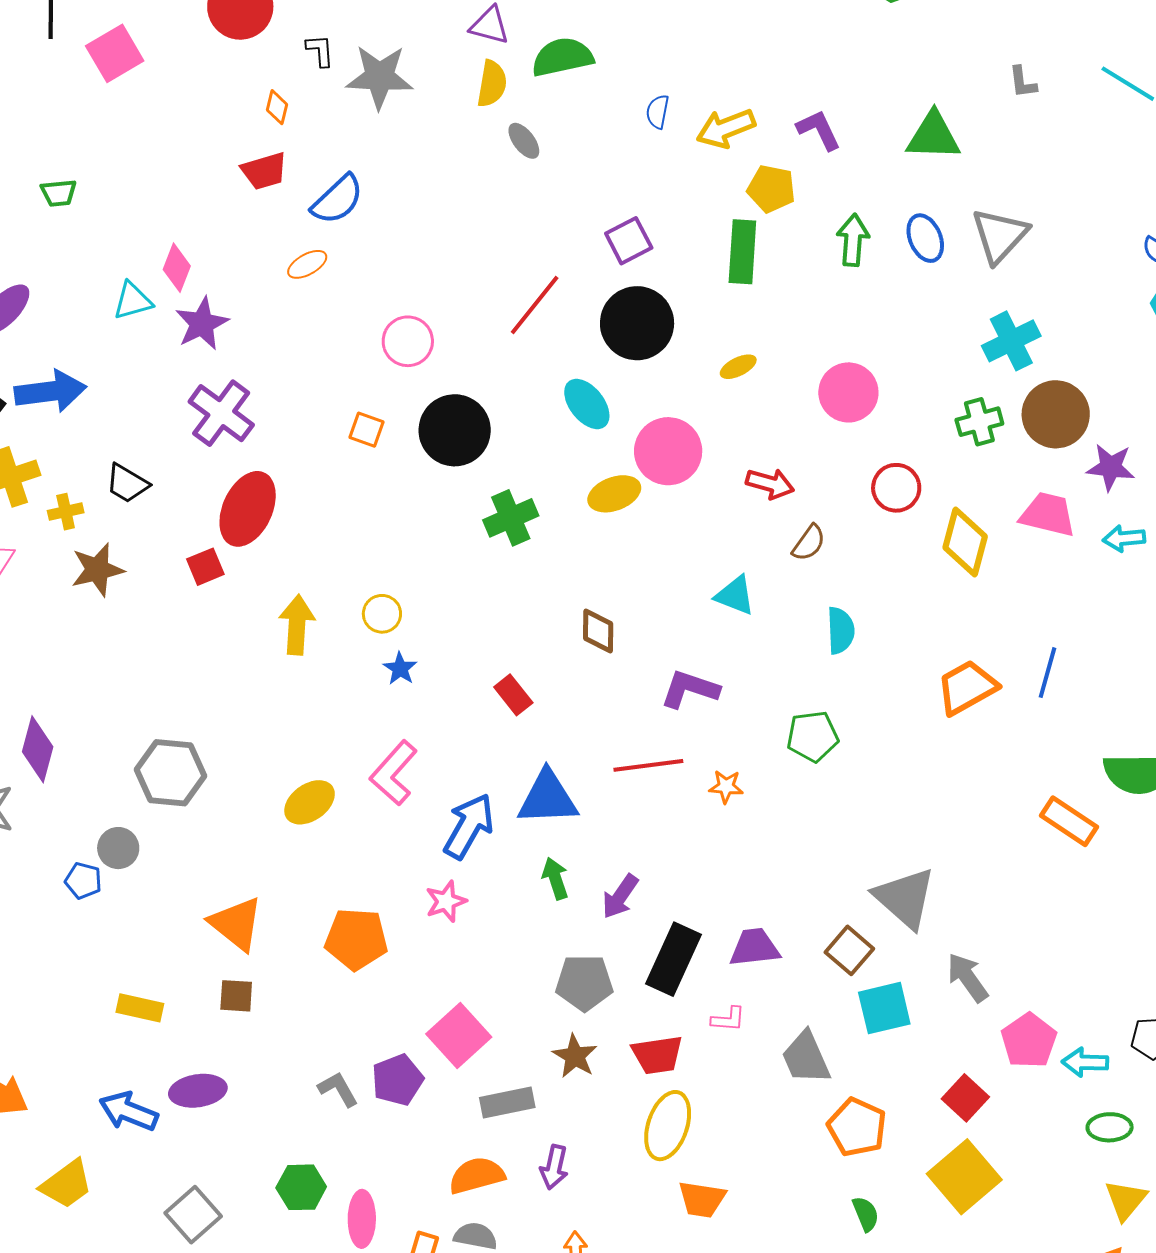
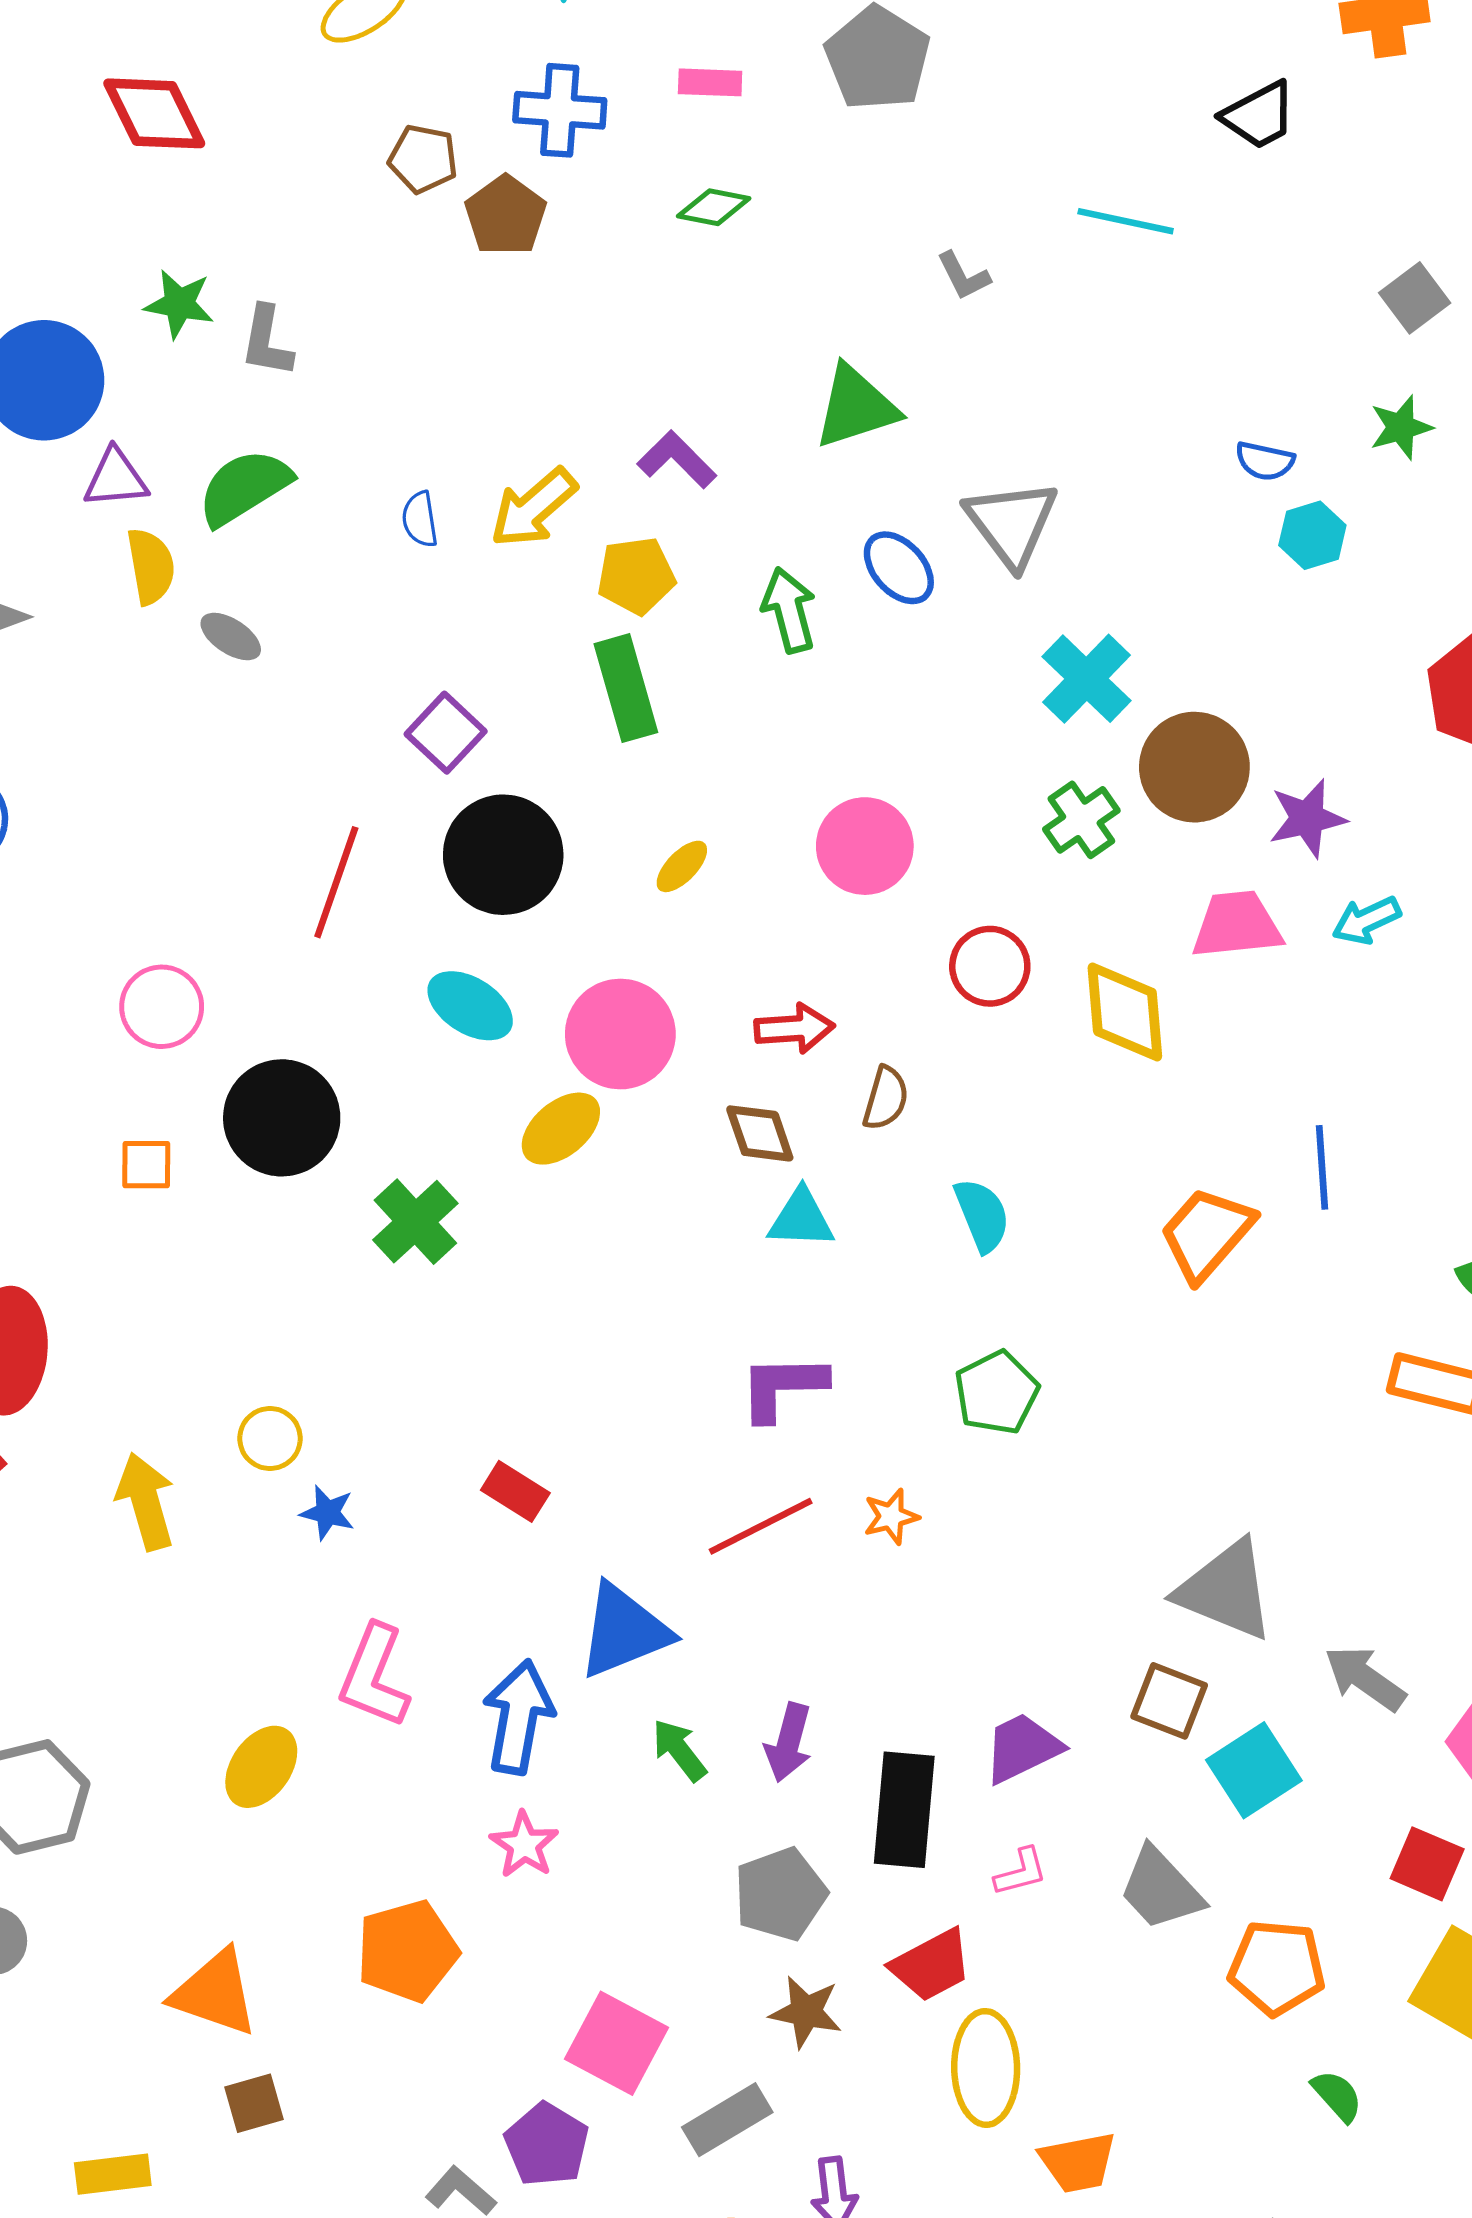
brown diamond: (598, 631) -> (760, 1133), moved

